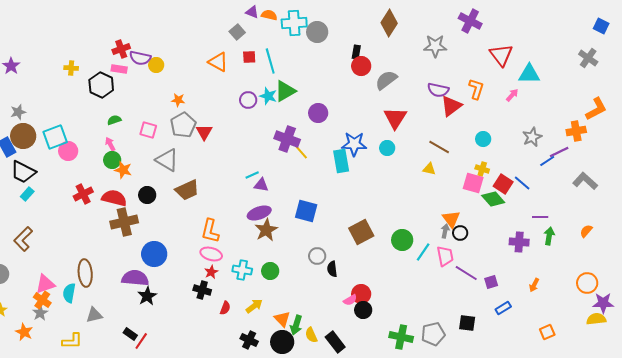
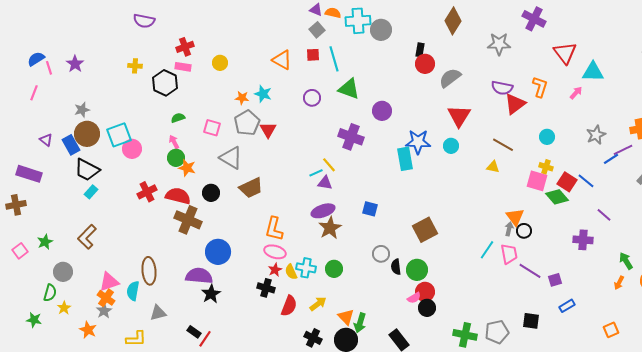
gray square: (237, 32) -> (317, 30), moved
purple semicircle: (140, 58) -> (144, 21), moved
green triangle: (285, 91) -> (349, 89), turned 50
cyan star: (268, 96) -> (263, 94), moved
yellow line: (301, 152) -> (329, 165), moved
blue square: (306, 211) -> (370, 209), size x0.7
purple line: (540, 217) -> (604, 215), turned 42
brown cross: (124, 222) -> (188, 220), turned 36
green arrow: (549, 236) -> (626, 261), moved, turned -42
green circle: (402, 240) -> (417, 270), moved
orange arrow: (534, 285) -> (619, 283), moved
red semicircle: (225, 308) -> (289, 306), size x1.5
yellow semicircle: (311, 335) -> (291, 272), moved

